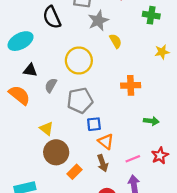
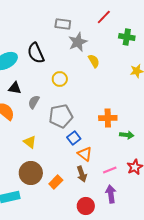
black semicircle: (52, 17) -> (36, 53), moved
yellow circle: (79, 61) -> (60, 79), size x0.6
orange cross: (131, 85) -> (108, 118), moved
blue square: (94, 124) -> (74, 138), turned -32
brown circle: (56, 152) -> (31, 173), moved

